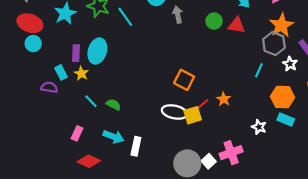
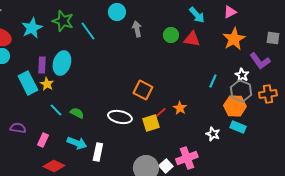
gray hexagon: (274, 44) -> (241, 91), moved
cyan rectangle: (61, 72) -> (28, 83), size x1.6
purple semicircle: (49, 87) -> (18, 128), moved
white ellipse: (174, 112) -> (120, 117), moved

